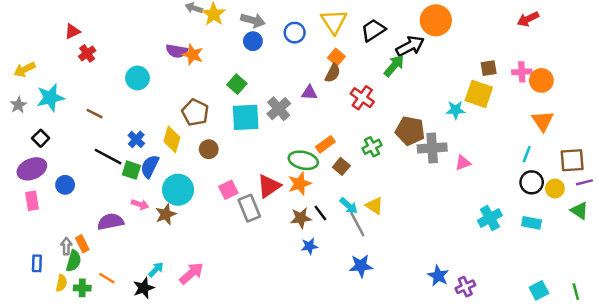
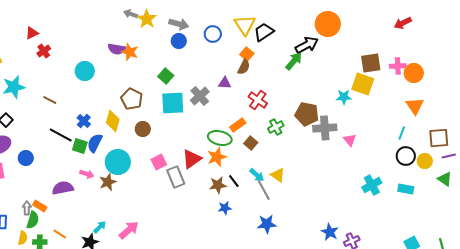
black trapezoid: (373, 30) -> (264, 32), moved
brown square: (489, 68) -> (371, 63), size x1.5
red cross: (362, 98) -> (258, 100), moved
pink triangle: (463, 163) -> (350, 140), turned -48
orange rectangle: (82, 244) -> (40, 206), turned -32

